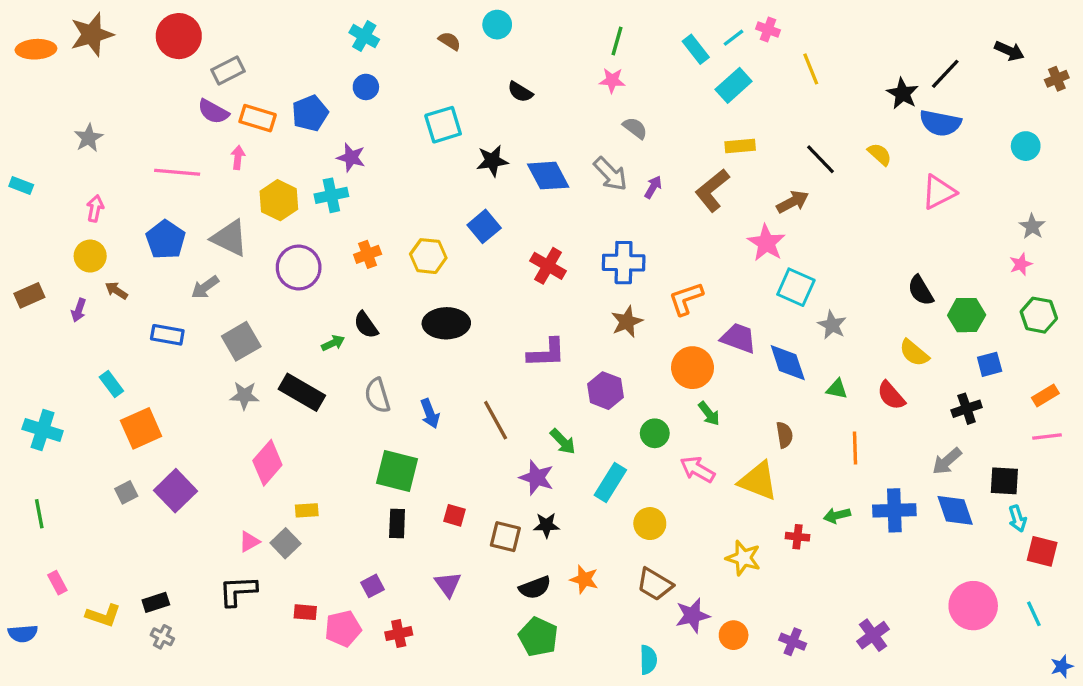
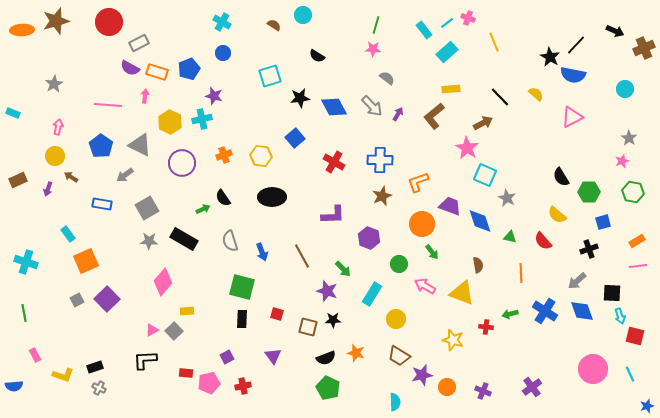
brown cross: (1057, 79) -> (644, 48), size x1.5
blue cross: (894, 510) -> (545, 311), turned 35

